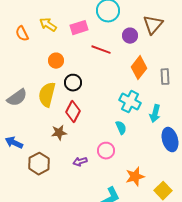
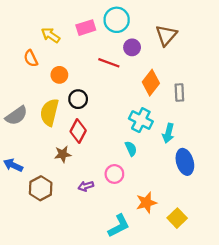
pink rectangle: (79, 28) -> (86, 28), moved
orange semicircle: (22, 34) -> (31, 58), moved
purple circle: (130, 36) -> (132, 47), moved

